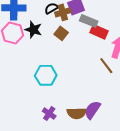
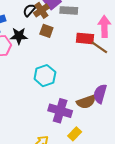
red rectangle: (99, 32) -> (85, 38), moved
purple cross: (49, 114) -> (60, 111), size x1.6

